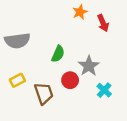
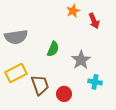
yellow rectangle: (17, 80) -> (16, 73), size x1.5
red circle: (70, 80) -> (64, 94), moved
cyan cross: (104, 90) -> (95, 82), turned -32

